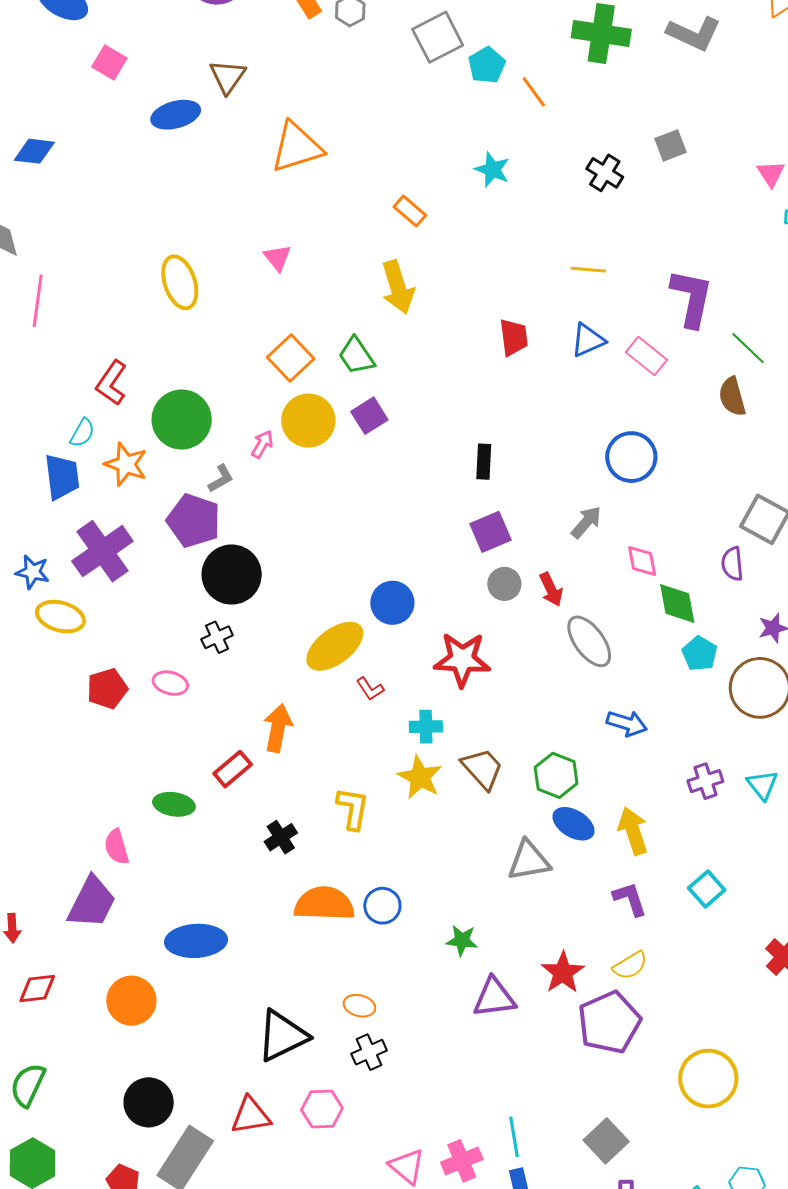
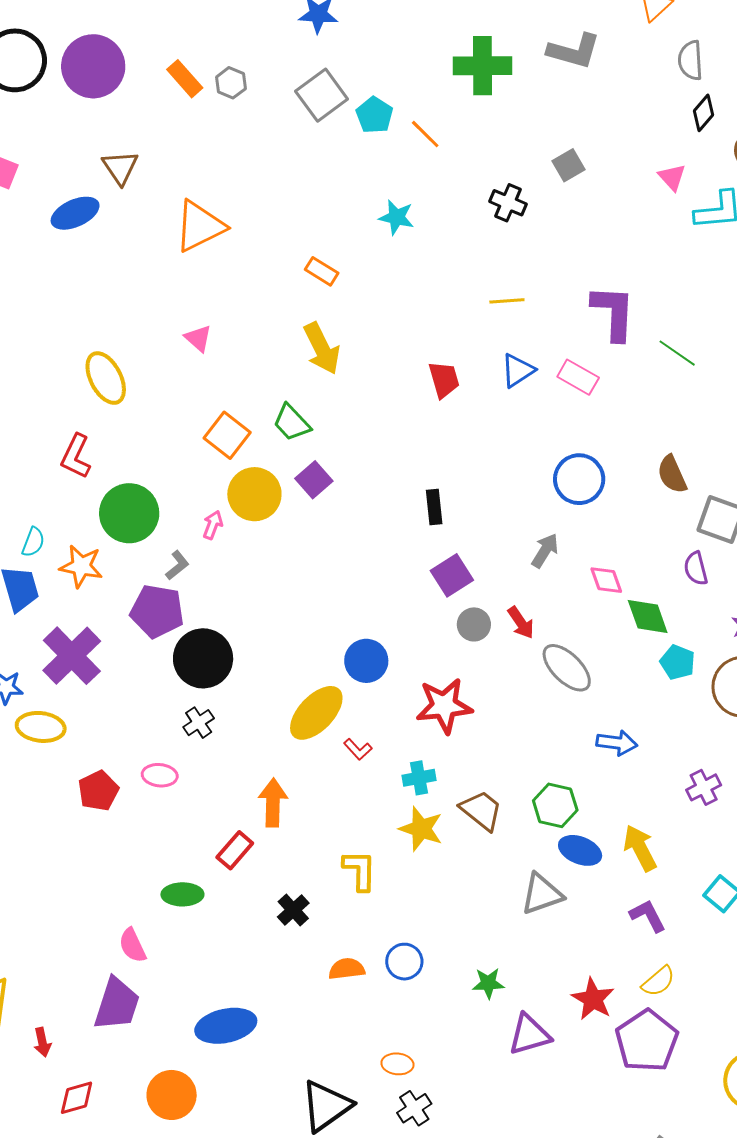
red L-shape: (111, 383) -> (76, 456), moved
brown semicircle: (732, 397) -> (672, 474), moved
orange semicircle: (324, 904) -> (347, 969), size x0.6

